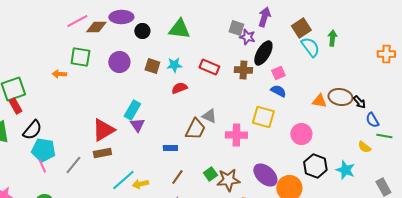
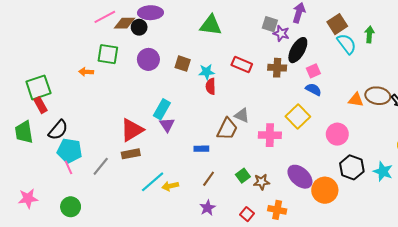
black circle: (142, 31) -> (139, 27), moved
cyan star: (174, 65) -> (207, 72), moved
red semicircle: (179, 88) -> (211, 86), turned -70
yellow square: (263, 117) -> (298, 116), turned 30
brown star: (228, 180) -> (262, 182), size x0.7

